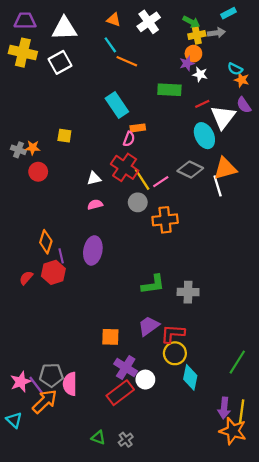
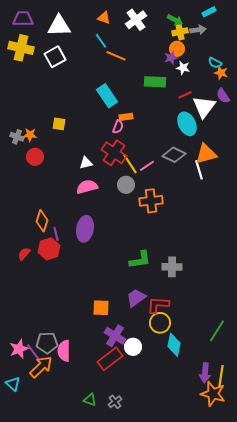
pink semicircle: (95, 205) -> (87, 187), size x1.5

